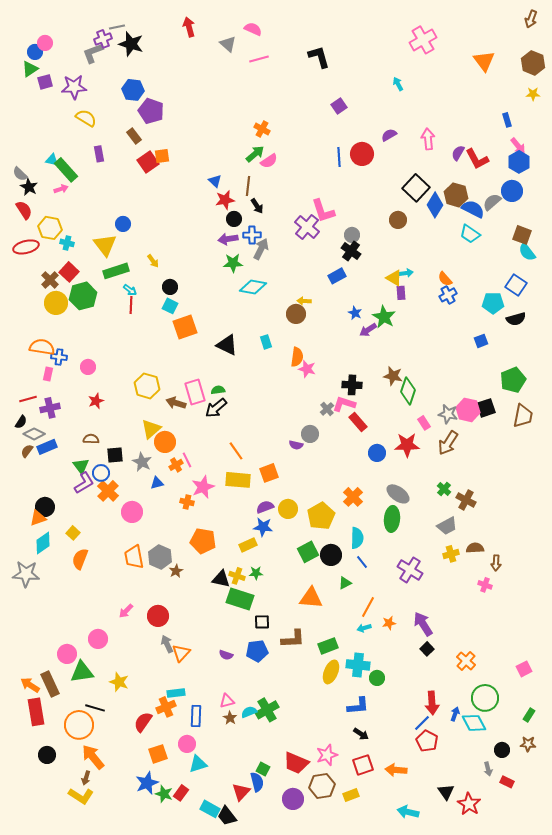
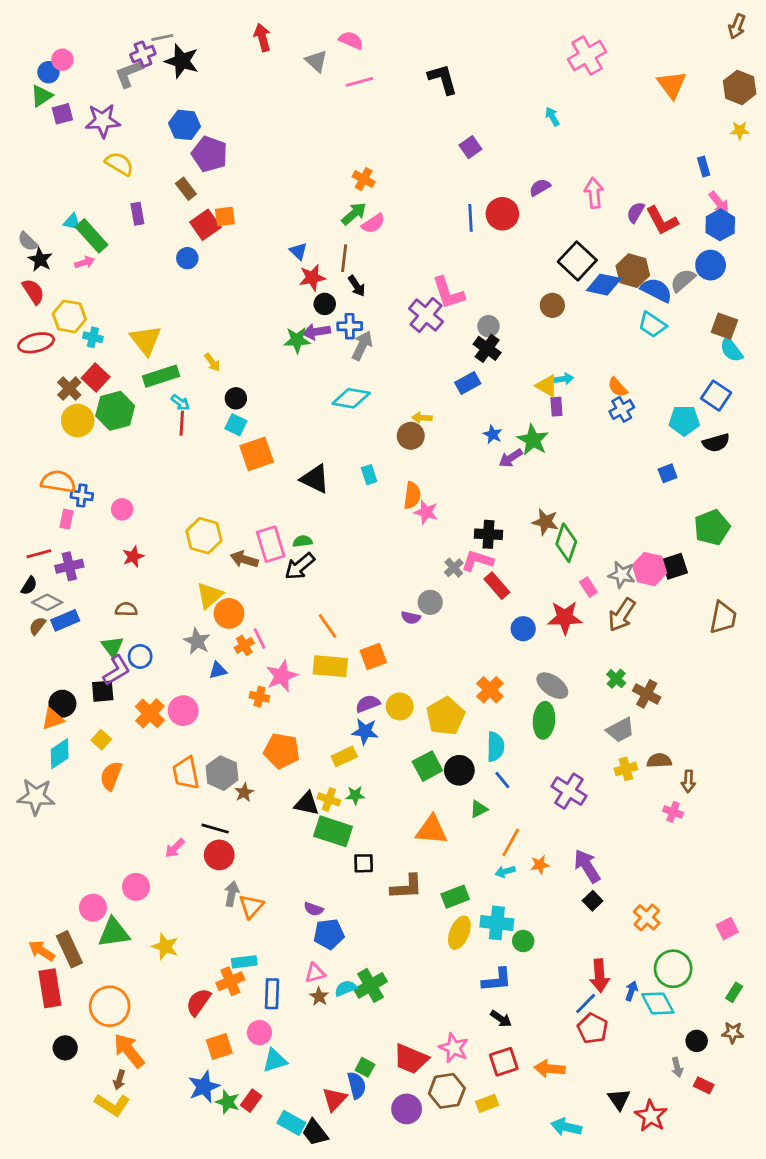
blue diamond: (435, 205) -> (604, 285), turned 70
blue circle: (123, 224) -> (187, 258), moved
green star: (233, 263) -> (297, 340), moved
brown trapezoid: (523, 416) -> (723, 618), moved
black square: (115, 455) -> (103, 691), moved
orange cross: (108, 491) -> (150, 713), moved
gray arrow: (167, 644) -> (232, 894), turned 36
blue pentagon: (257, 651) -> (329, 934), moved
black line: (95, 708) -> (215, 829), moved
pink star: (327, 755) -> (454, 1048), turned -30

